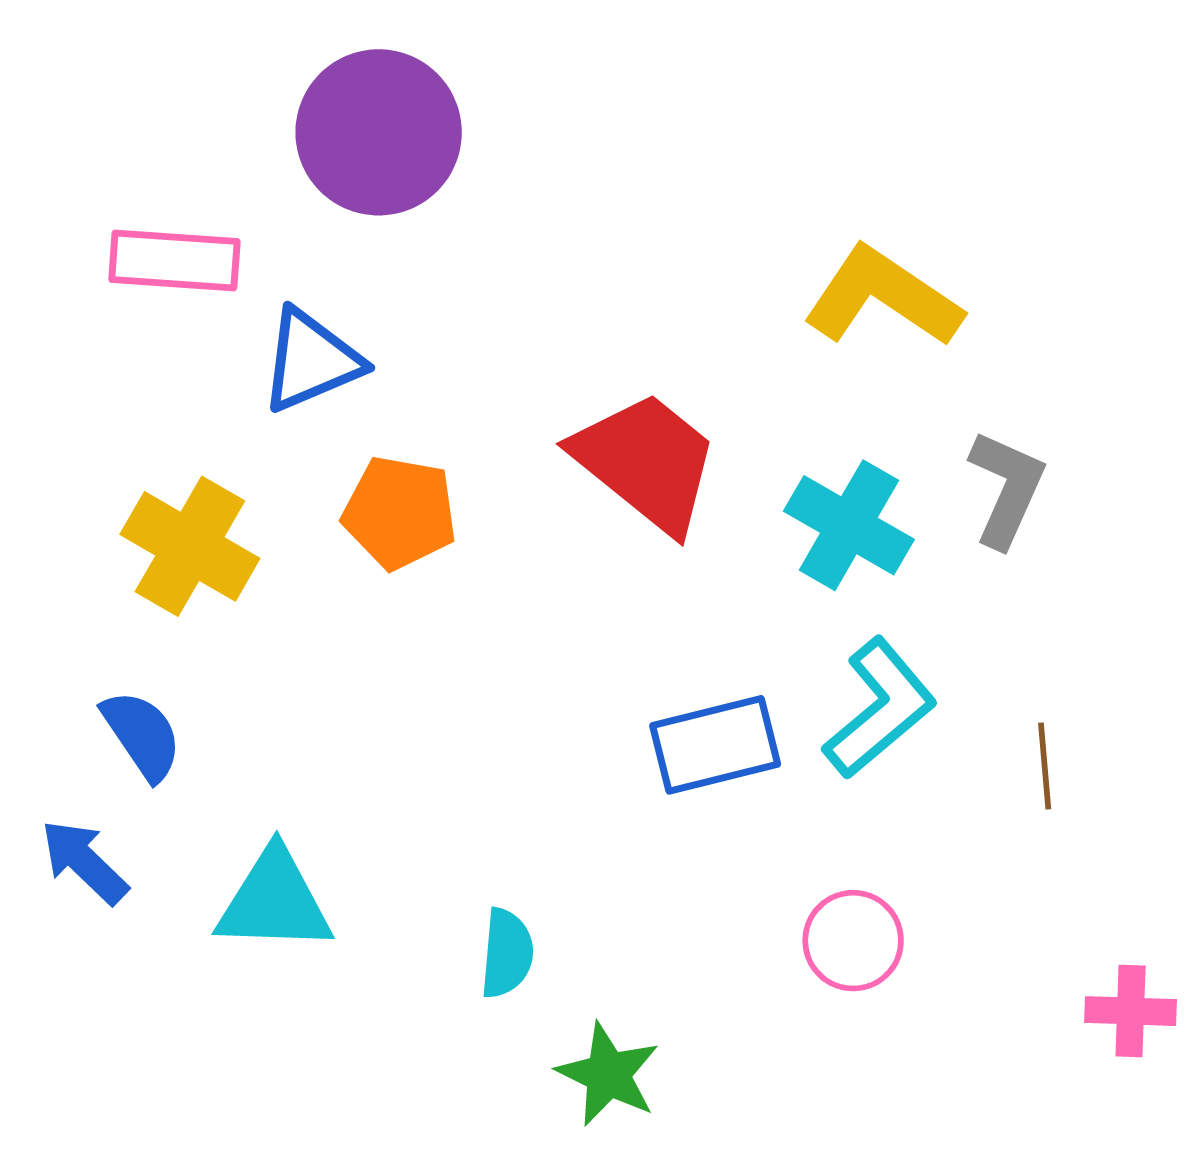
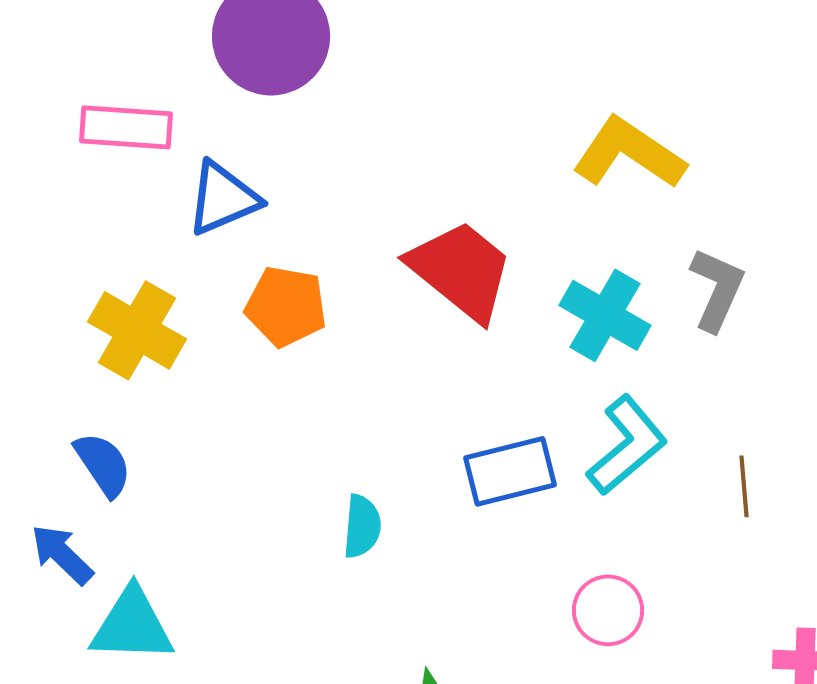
cyan triangle: (274, 901) -> (132, 625), moved
cyan semicircle: (507, 953) -> (362, 526), moved

